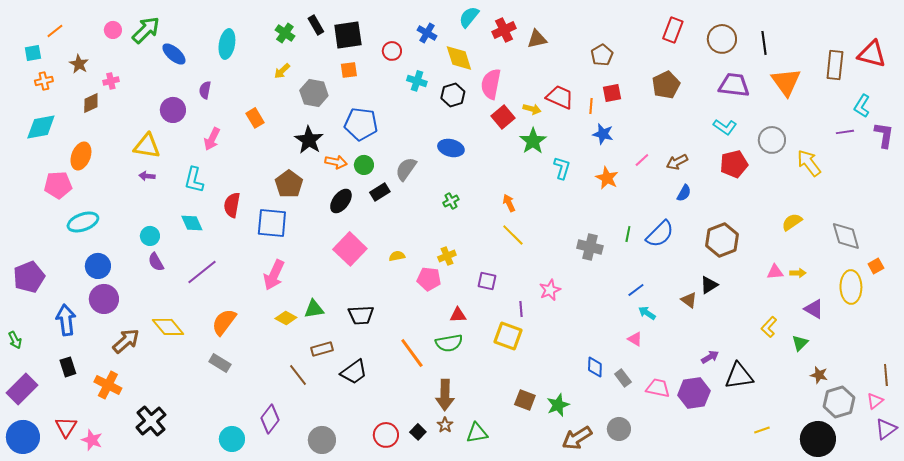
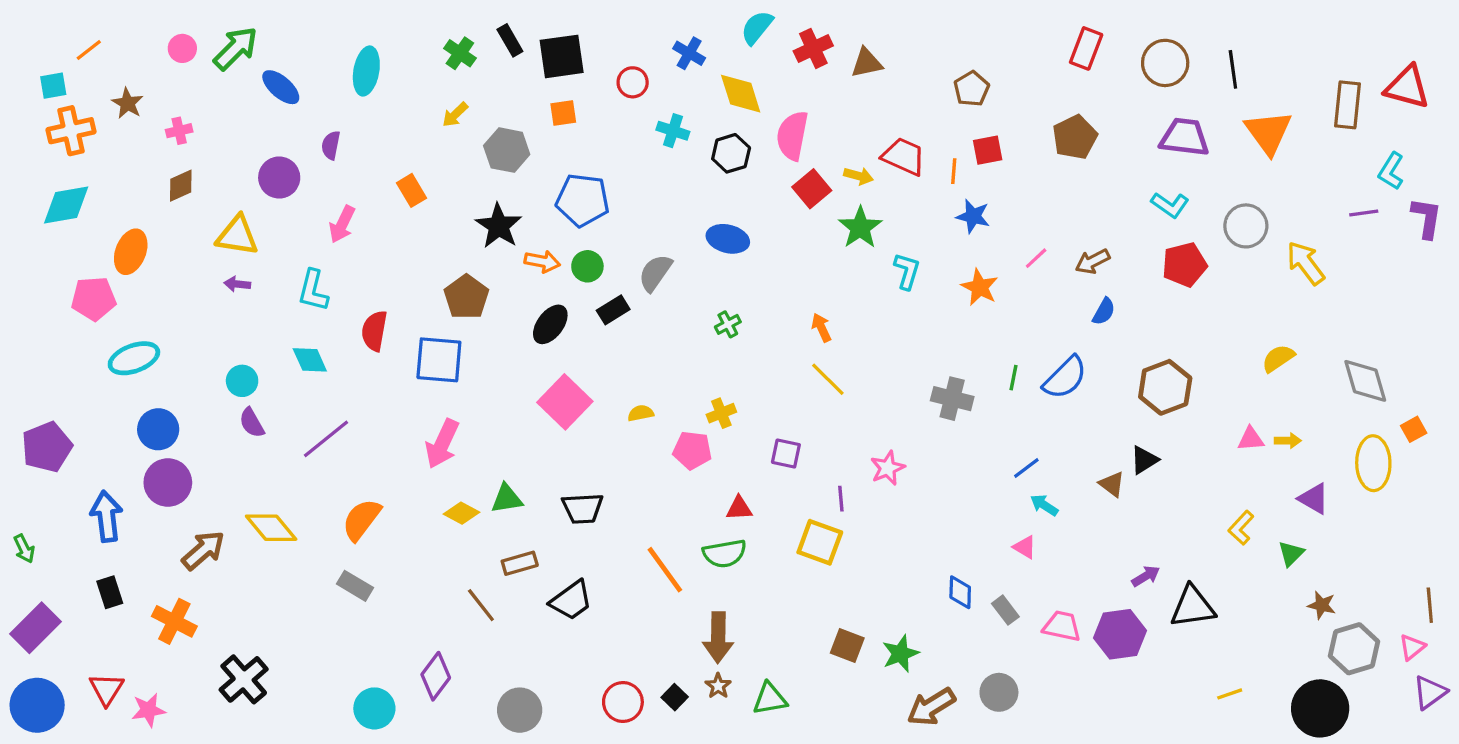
orange cross: (44, 81) -> (71, 131), size x1.6
brown diamond: (91, 103) -> (181, 186), moved
pink star: (92, 440) -> (148, 710), turned -30

